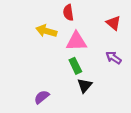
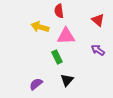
green rectangle: (75, 66) -> (57, 57), moved
black triangle: (85, 85) -> (67, 80), moved

